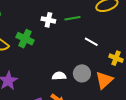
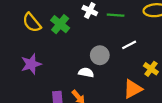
white line: (91, 42) -> (129, 45), turned -72
gray circle: (82, 73) -> (100, 55), moved

